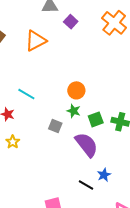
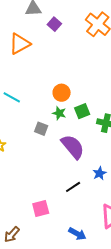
green square: (96, 119) -> (82, 111), moved
blue star: (104, 175) -> (100, 173), moved
black line: (86, 185) -> (73, 187), turned -63

